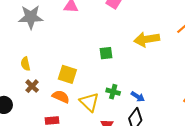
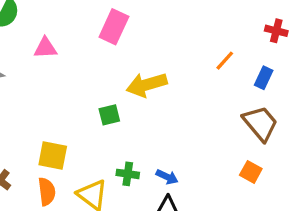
yellow arrow: (147, 39) -> (147, 85), moved
orange semicircle: (61, 97) -> (47, 192), turned 66

